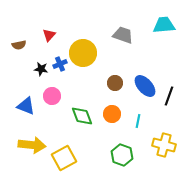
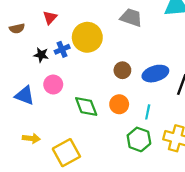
blue ellipse: (145, 86) -> (155, 74), turned -65
yellow arrow: (32, 145) -> (31, 138), size x0.6
green hexagon: (122, 155) -> (139, 139), moved

